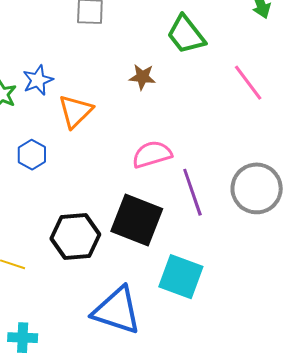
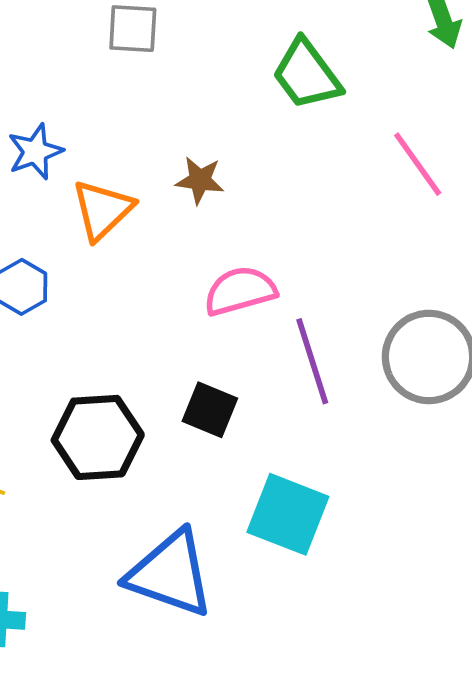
brown star: (142, 77) -> (200, 180), moved
black square: (137, 220) -> (210, 410), size x0.6

